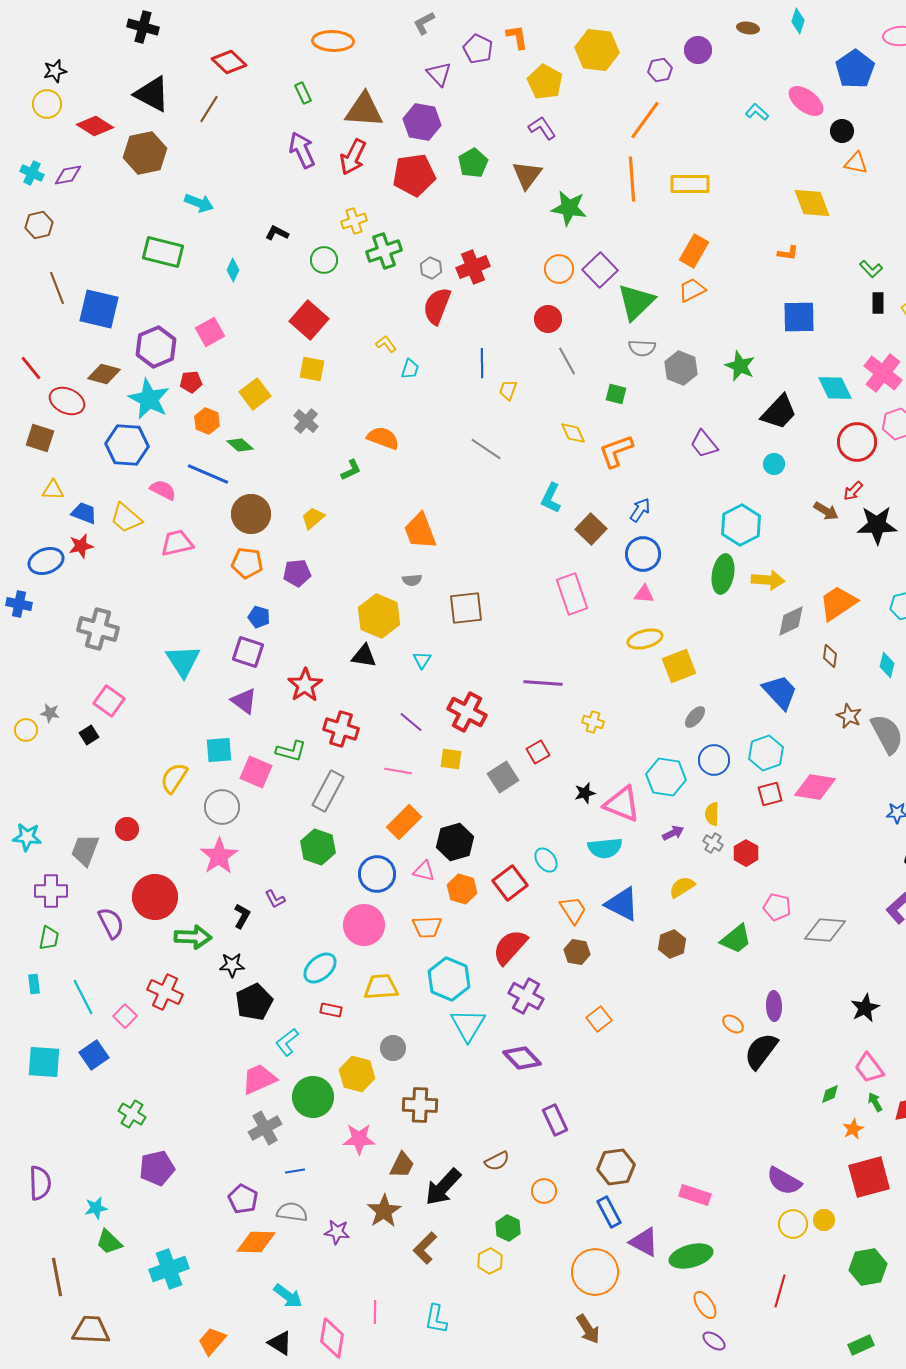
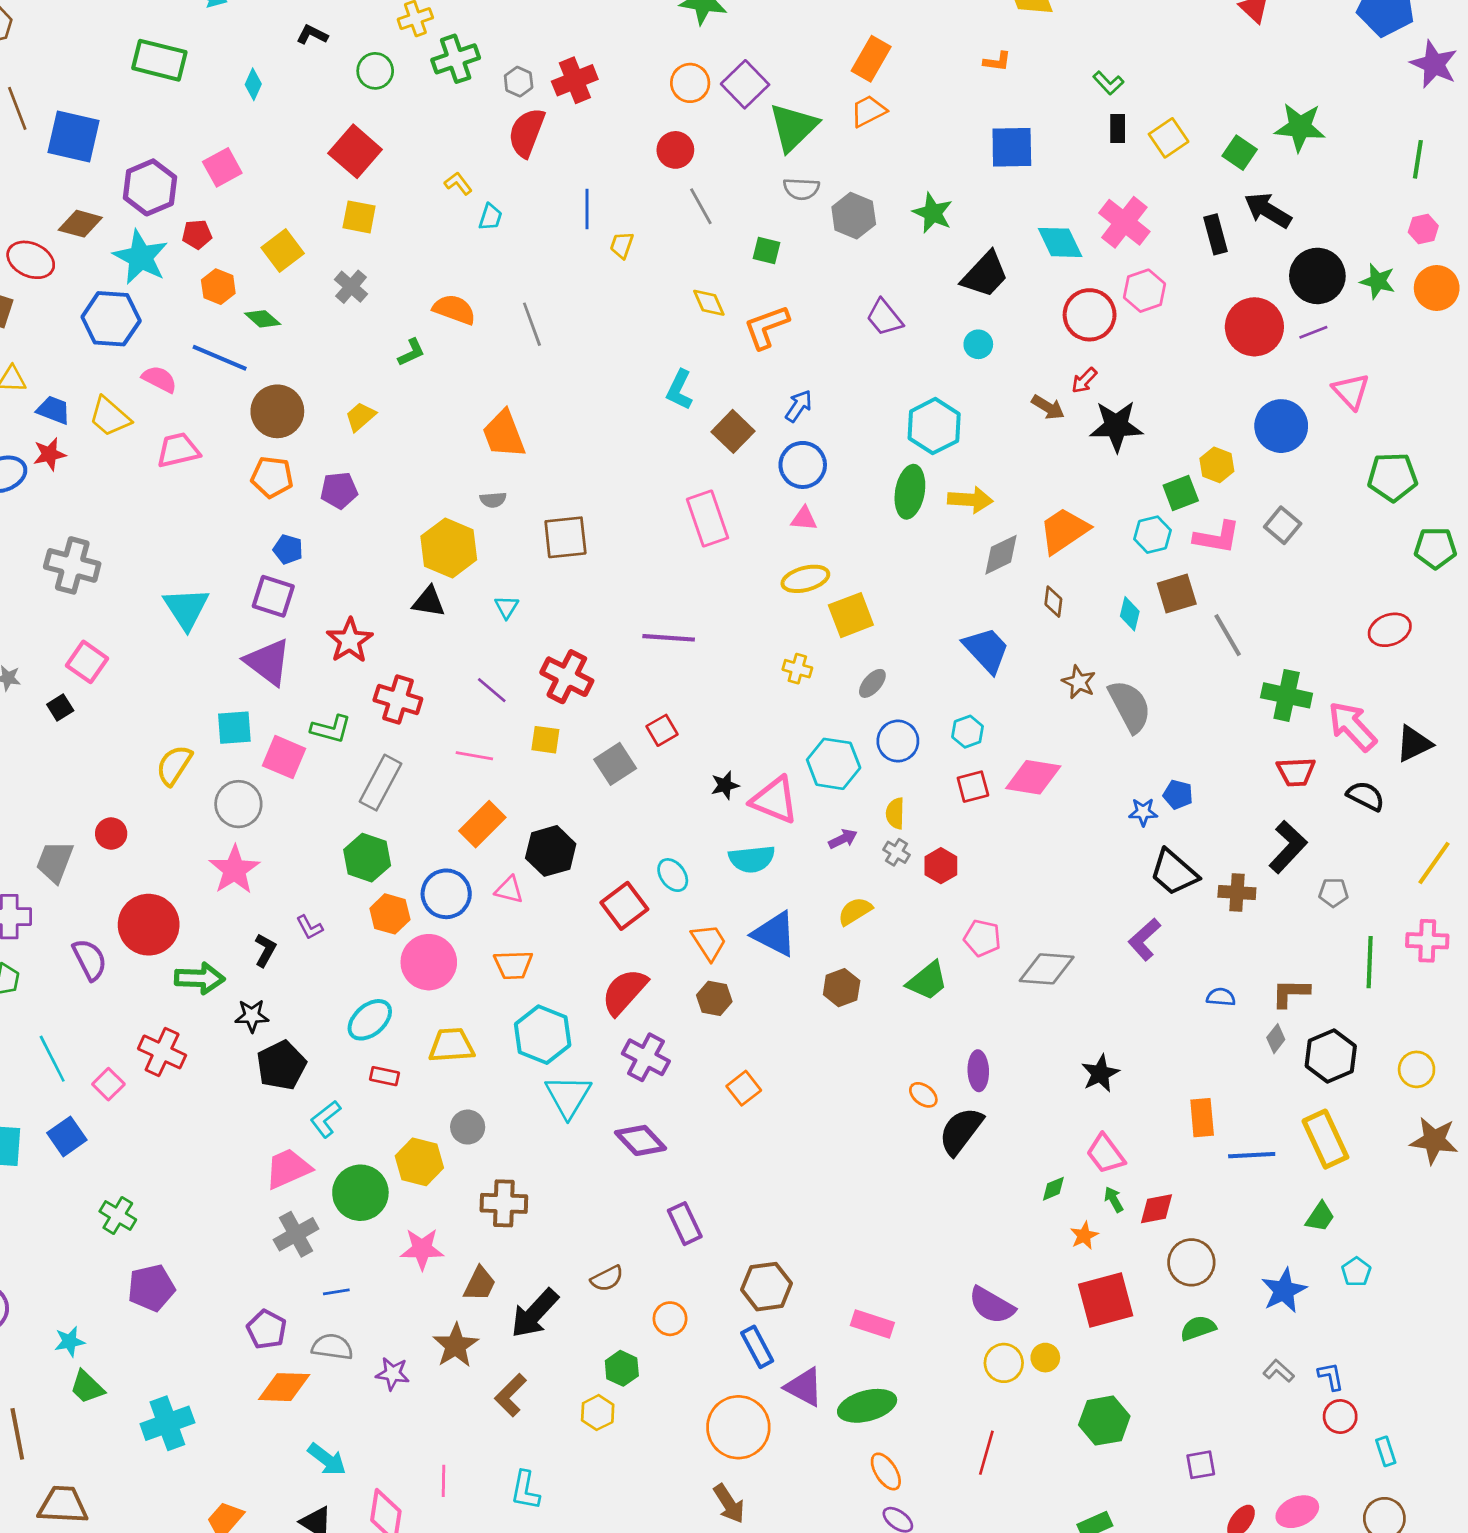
gray line: (486, 449) -> (532, 324), moved, turned 36
purple triangle: (244, 701) -> (268, 662), size x1.4
yellow cross: (593, 722) -> (797, 669), moved
cyan hexagon: (766, 753) -> (968, 732), size x0.7
orange hexagon: (462, 889) -> (390, 914), moved

